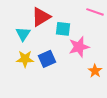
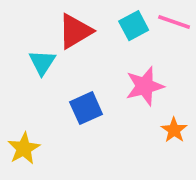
cyan square: (63, 29) -> (134, 26), moved, turned -35
yellow star: (25, 59) -> (24, 148), moved, turned -30

